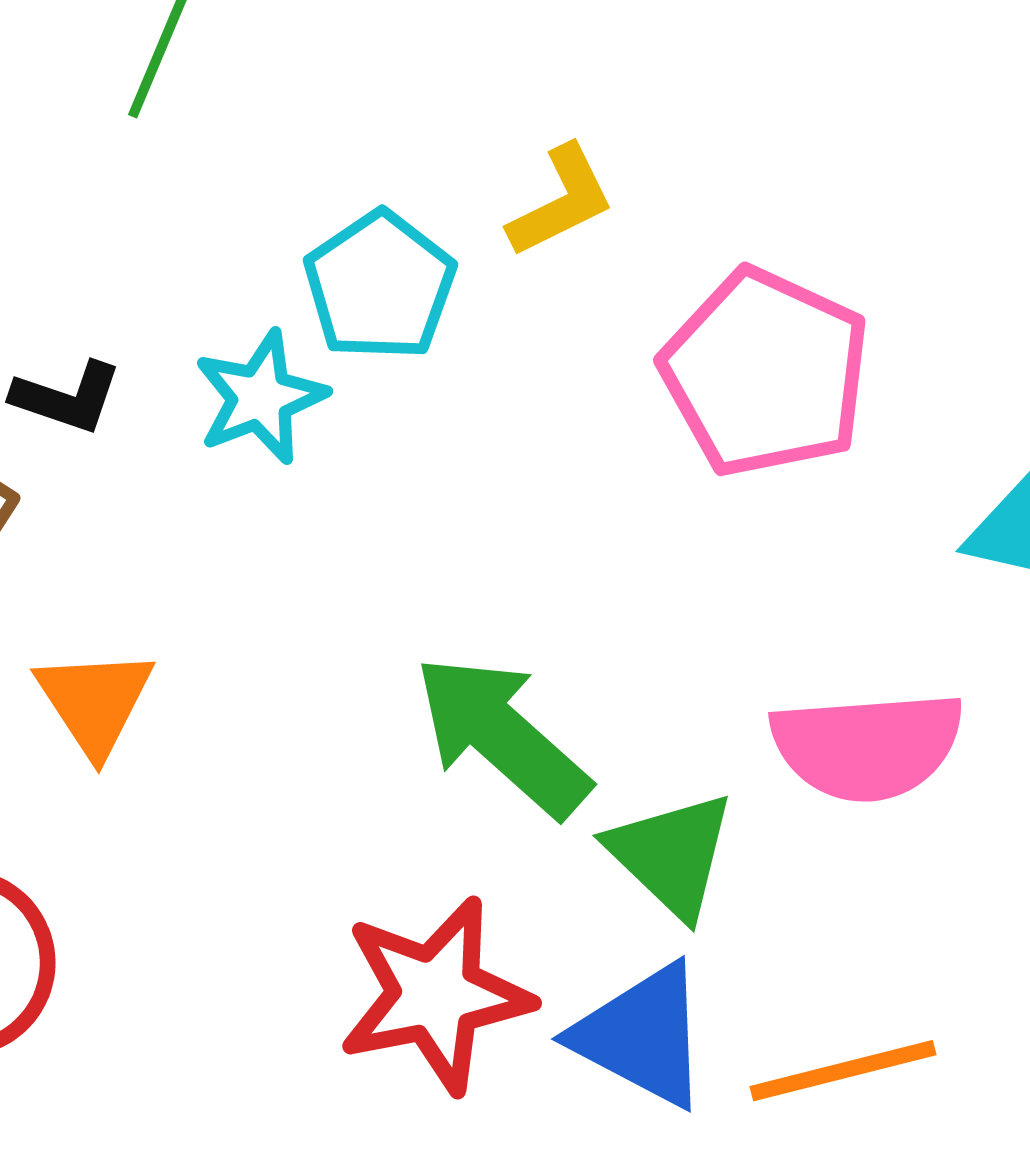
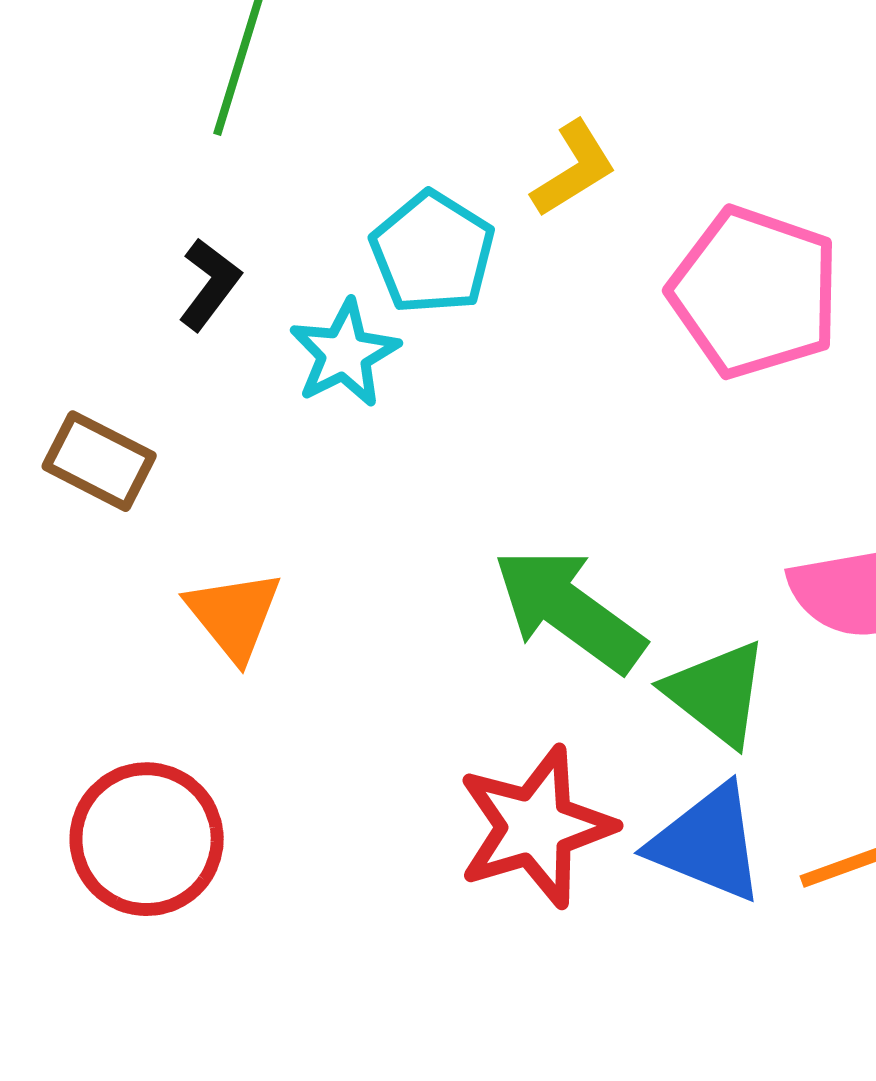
black L-shape: (67, 397) -> (210, 284), moved, turned -66

